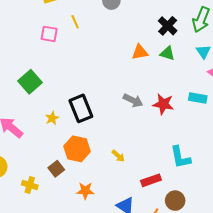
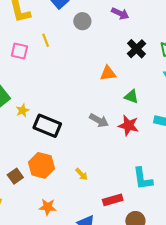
green triangle: (167, 53) -> (131, 97), moved
black rectangle: (81, 108) -> (47, 126), turned -48
yellow star: (52, 118) -> (22, 110), moved
brown square: (56, 169) -> (15, 176), moved

